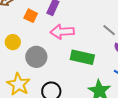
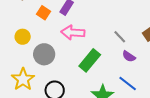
green rectangle: (82, 57) -> (90, 60), turned -70

